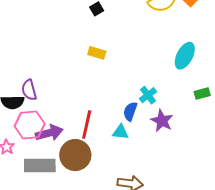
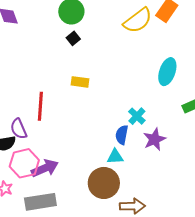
purple star: (162, 121) -> (154, 139), turned 30
red line: (87, 124) -> (40, 106), moved
brown circle: (75, 155) -> (104, 183), moved

